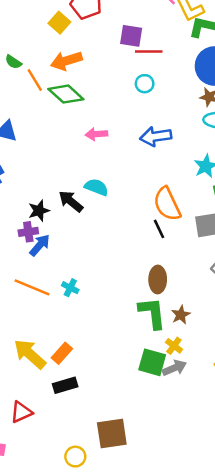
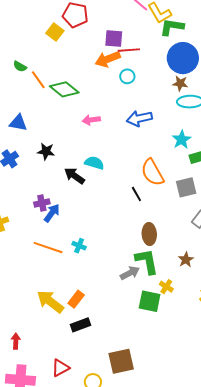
orange arrow: (66, 61) -> (108, 59), moved
black star: (39, 211) -> (46, 151), moved, turned 30
black line: (159, 229) -> (136, 194), moved
brown star: (181, 315) -> (186, 260), moved
gray arrow: (174, 368) -> (130, 273), moved
red triangle: (21, 412) -> (60, 368), moved

